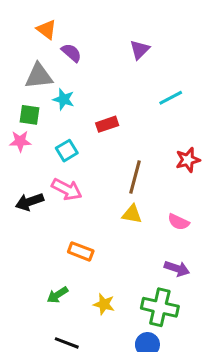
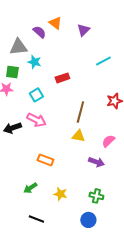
orange triangle: (47, 29) -> (55, 23), moved
pink semicircle: (178, 222) -> (108, 141), turned 112
purple arrow: (177, 268) -> (96, 162), moved
green cross: (160, 307) -> (96, 196), size x0.6

